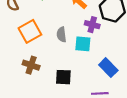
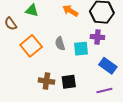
purple cross: (92, 25) -> (97, 37), moved
brown cross: (31, 65) -> (46, 81), moved

